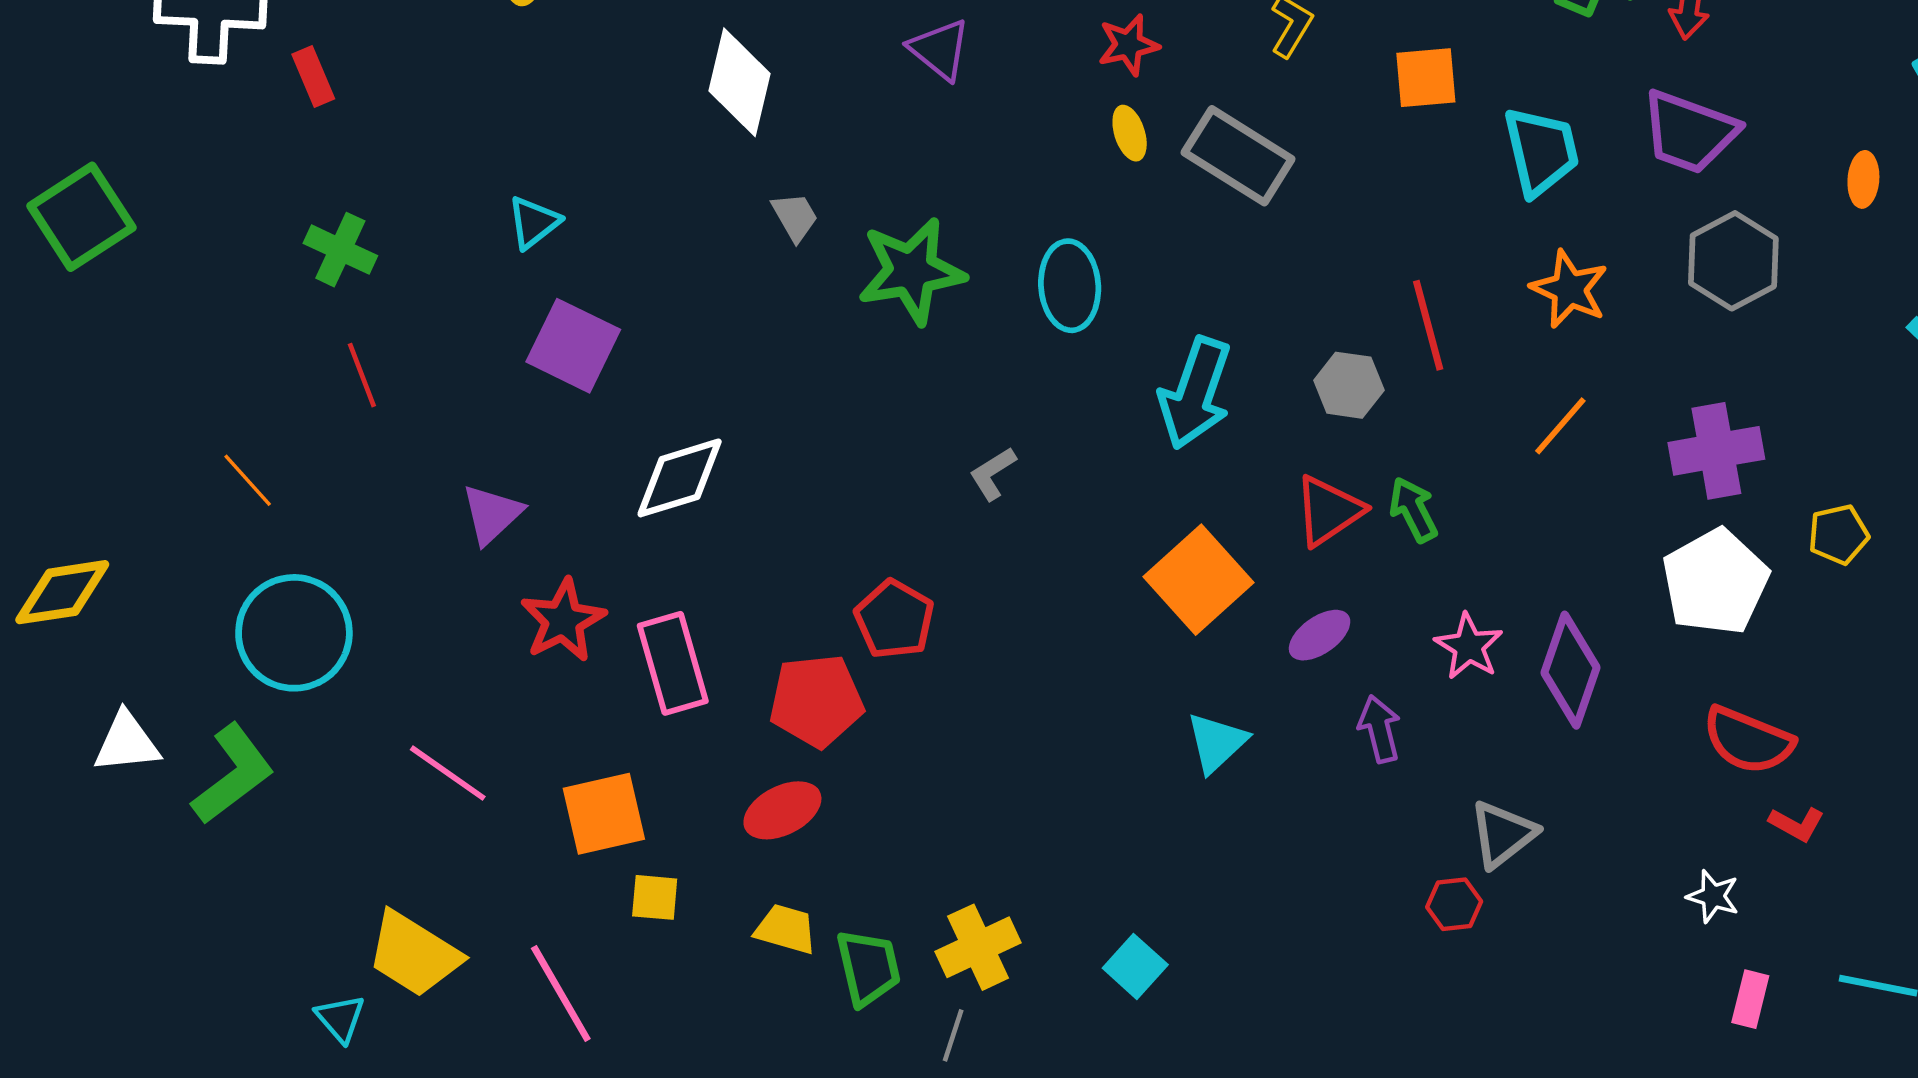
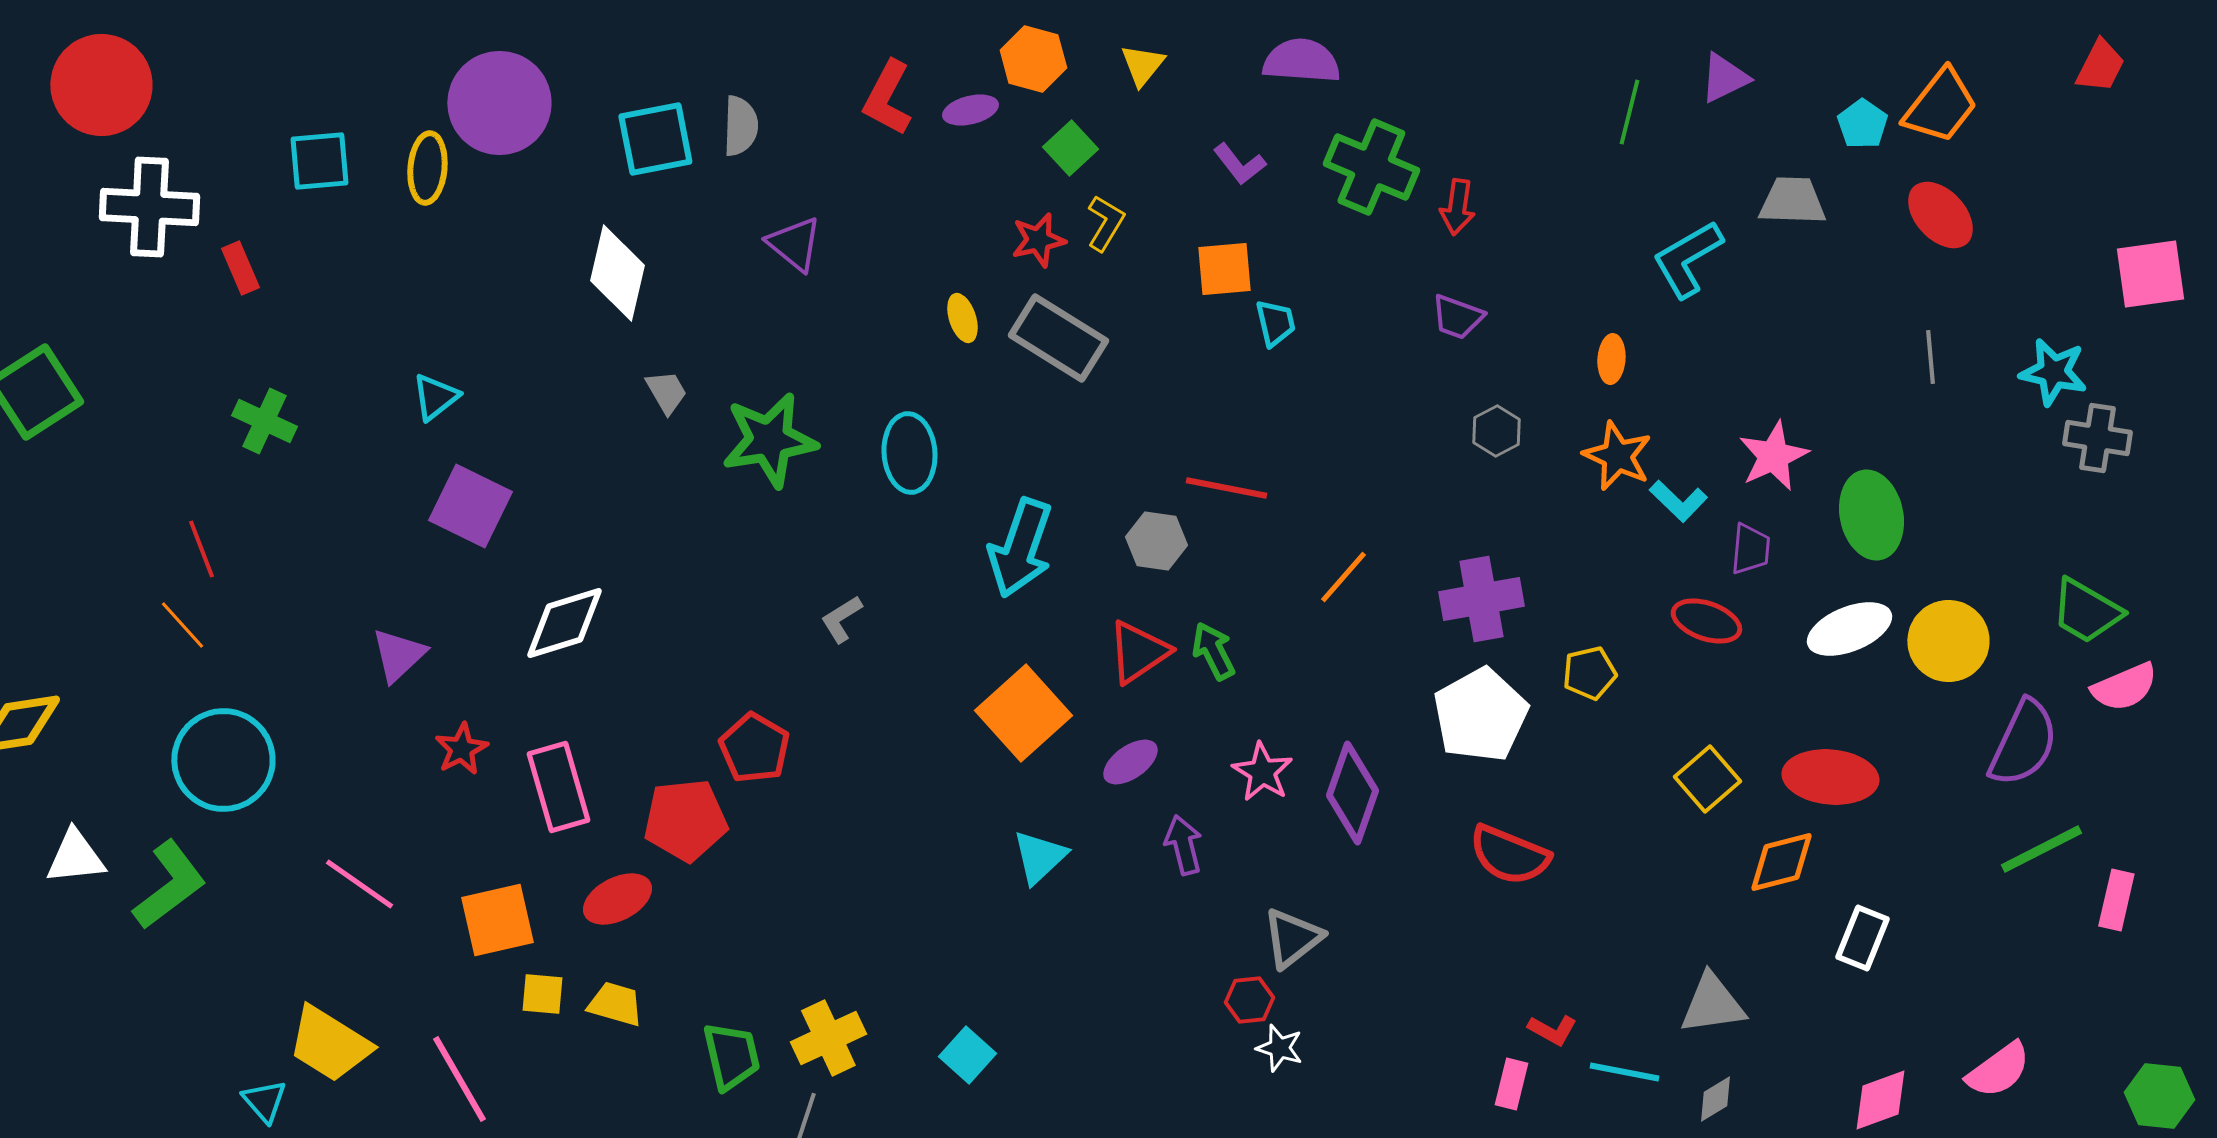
red star: (1128, 45) -> (1038, 240), moved
purple trapezoid: (1689, 132) -> (1457, 317), size x0.6
cyan trapezoid: (1541, 151) -> (1275, 323), moved, size x0.6
gray hexagon: (1733, 261) -> (1496, 431), size x0.6
orange star: (1569, 289) -> (1617, 456), moved
red line: (1428, 325) -> (1226, 488), turned -64
red line: (362, 375) -> (201, 549), moved
red star: (563, 620) -> (461, 749), size x0.7
red ellipse: (782, 810) -> (617, 899), moved
red L-shape: (1797, 824) -> (1552, 1030), moved
white star: (1713, 896) -> (1279, 1048), moved
yellow trapezoid: (786, 929) -> (615, 1004), moved

